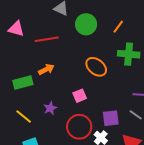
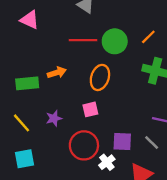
green circle: (86, 24) -> (115, 41), moved
red line: (47, 39) -> (83, 40), moved
orange ellipse: (96, 67) -> (100, 77), moved, turned 60

